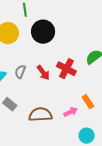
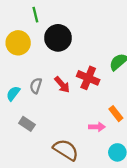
pink arrow: (71, 112) -> (97, 127), turned 32
brown semicircle: (40, 115) -> (66, 150), moved, turned 40

